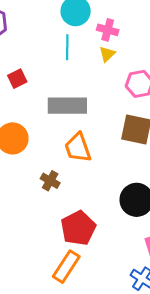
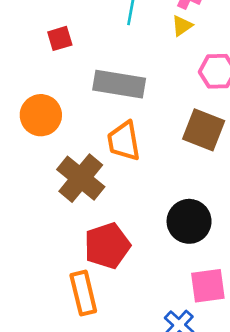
brown cross: (50, 181) -> (81, 178), size x1.8
orange rectangle: (66, 267) -> (83, 293), turned -56

